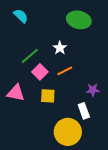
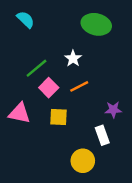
yellow circle: (68, 132) -> (83, 161), size x0.7

